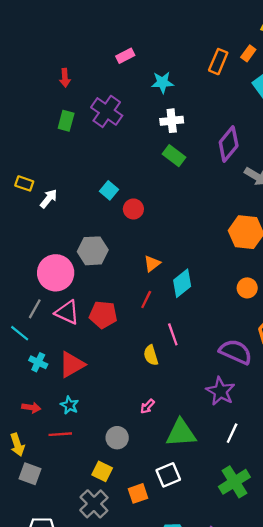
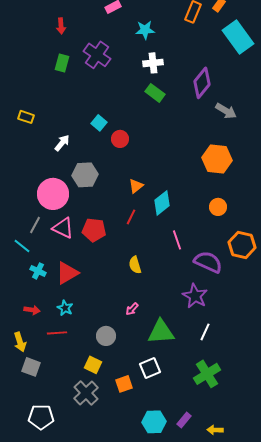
white arrow: (49, 199) -> (62, 143), moved
pink line: (173, 334) -> (177, 240), moved

